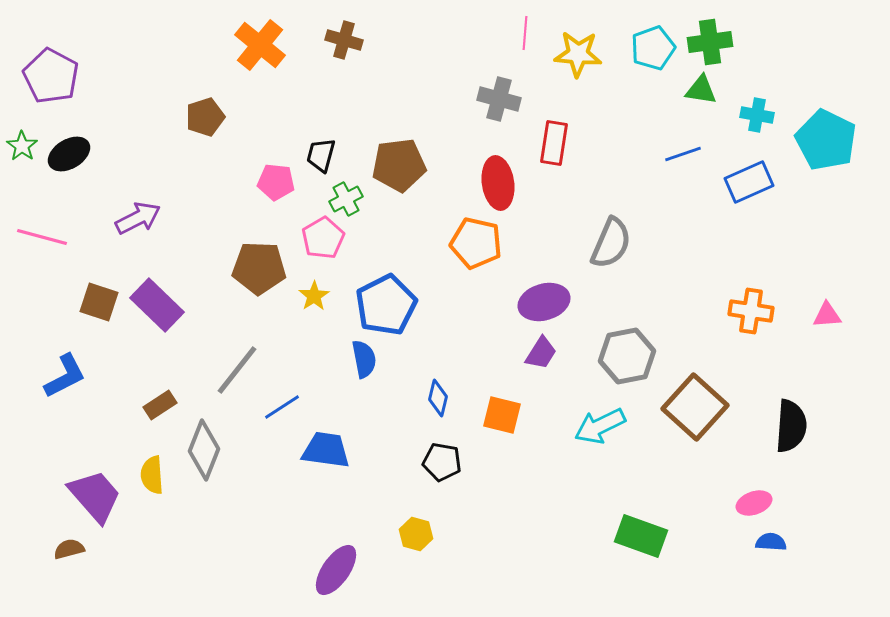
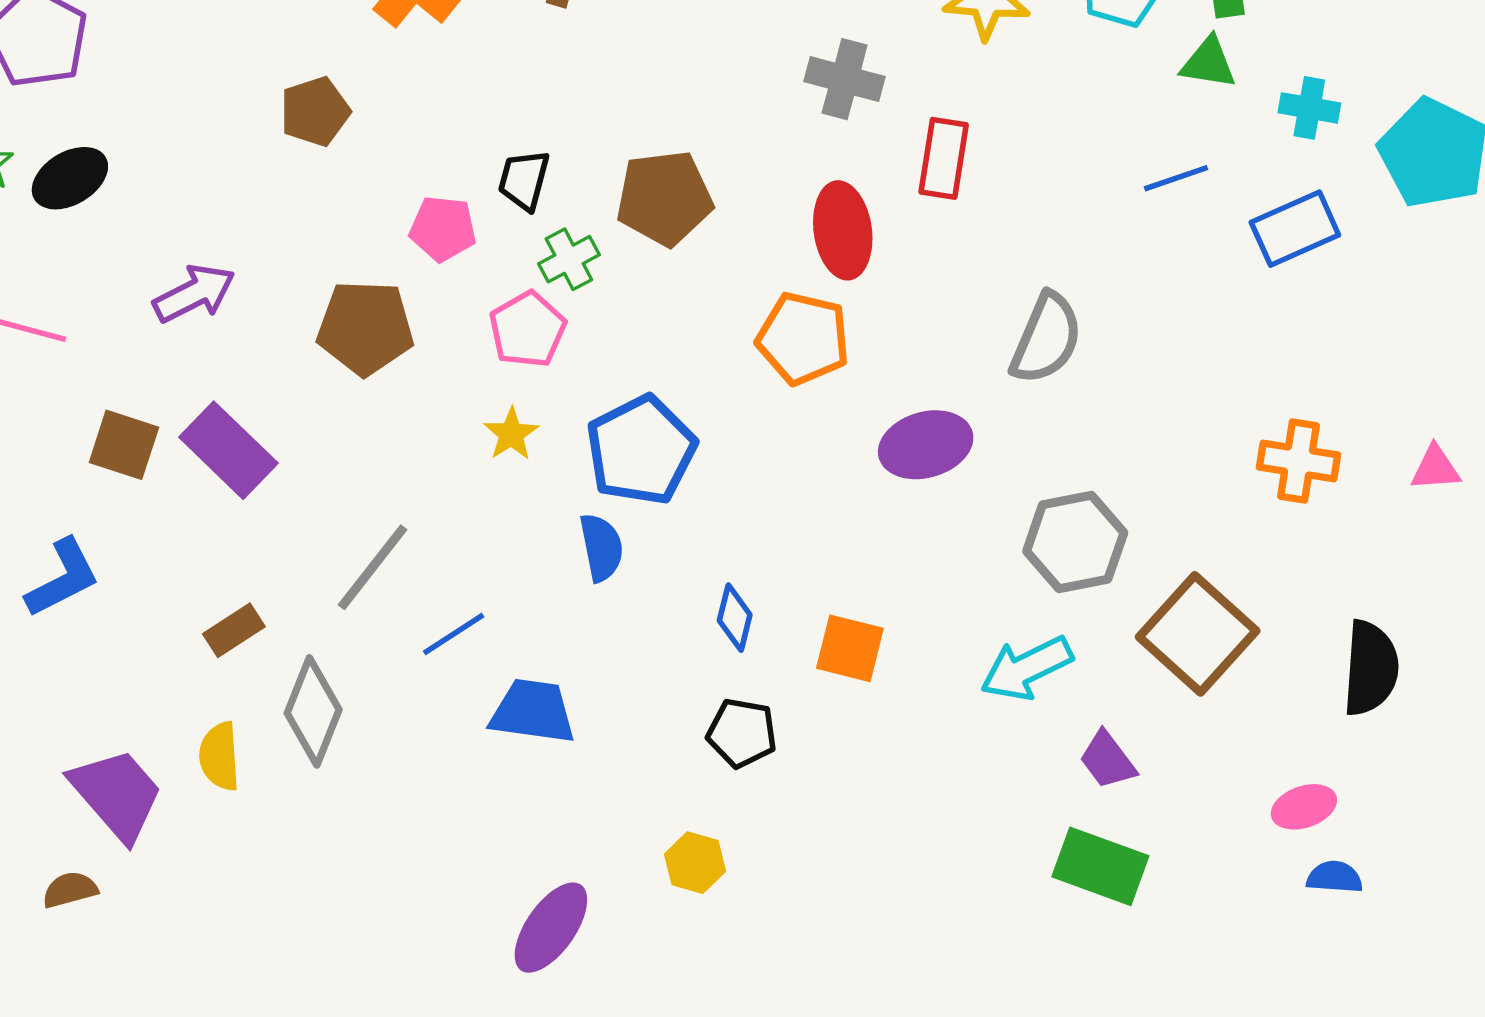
brown pentagon: (259, 268) -> (365, 328), moved
purple trapezoid: (541, 353) -> (1108, 760), moved, turned 111

